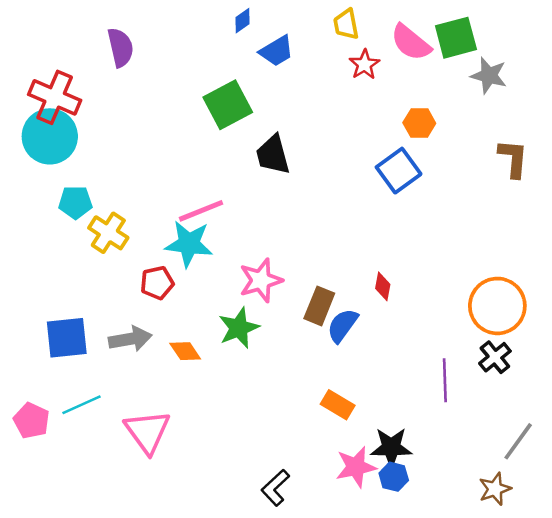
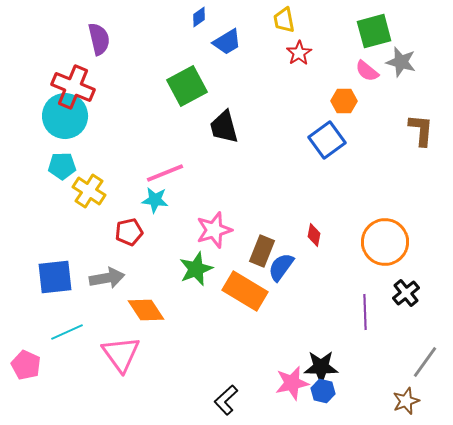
pink semicircle: (411, 43) -> (367, 71), moved, size x0.7
red cross: (55, 97) -> (73, 87), moved
cyan circle: (50, 136) -> (65, 116), moved
cyan star: (189, 244) -> (155, 200), size x0.7
orange circle: (497, 306) -> (385, 242), moved
orange diamond: (185, 351) -> (146, 310), moved, size x1.4
orange rectangle: (338, 405) -> (245, 291), moved, size x1.6
pink pentagon: (31, 421) -> (26, 365), moved

